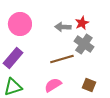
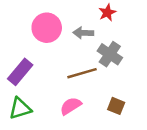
red star: (82, 23) -> (107, 13), moved
pink circle: (20, 24) -> (47, 28), moved

